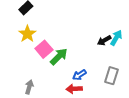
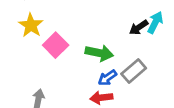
green arrow: (59, 57) -> (99, 53), moved, turned 60
gray rectangle: (111, 76) -> (134, 71), moved, turned 36

